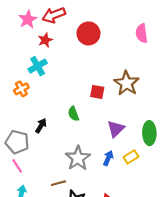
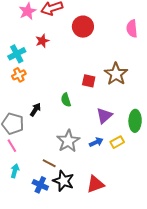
red star: (45, 40) -> (42, 41), moved
cyan cross: (38, 66) -> (17, 54), moved
blue arrow: (108, 158) -> (96, 142), turned 40
brown line: (58, 183) -> (49, 163), turned 40

